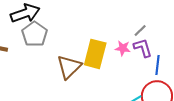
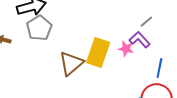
gray line: (140, 31) -> (146, 22), moved
purple L-shape: (143, 48) -> (140, 40), moved, turned -30

